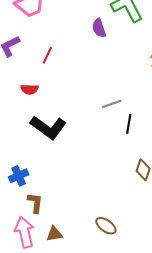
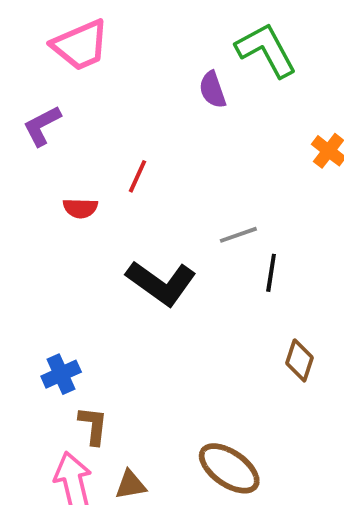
red line: (47, 55) -> (137, 176), moved
black L-shape: (48, 127) -> (161, 283), moved
brown ellipse: (106, 226) -> (229, 468), size x1.5

